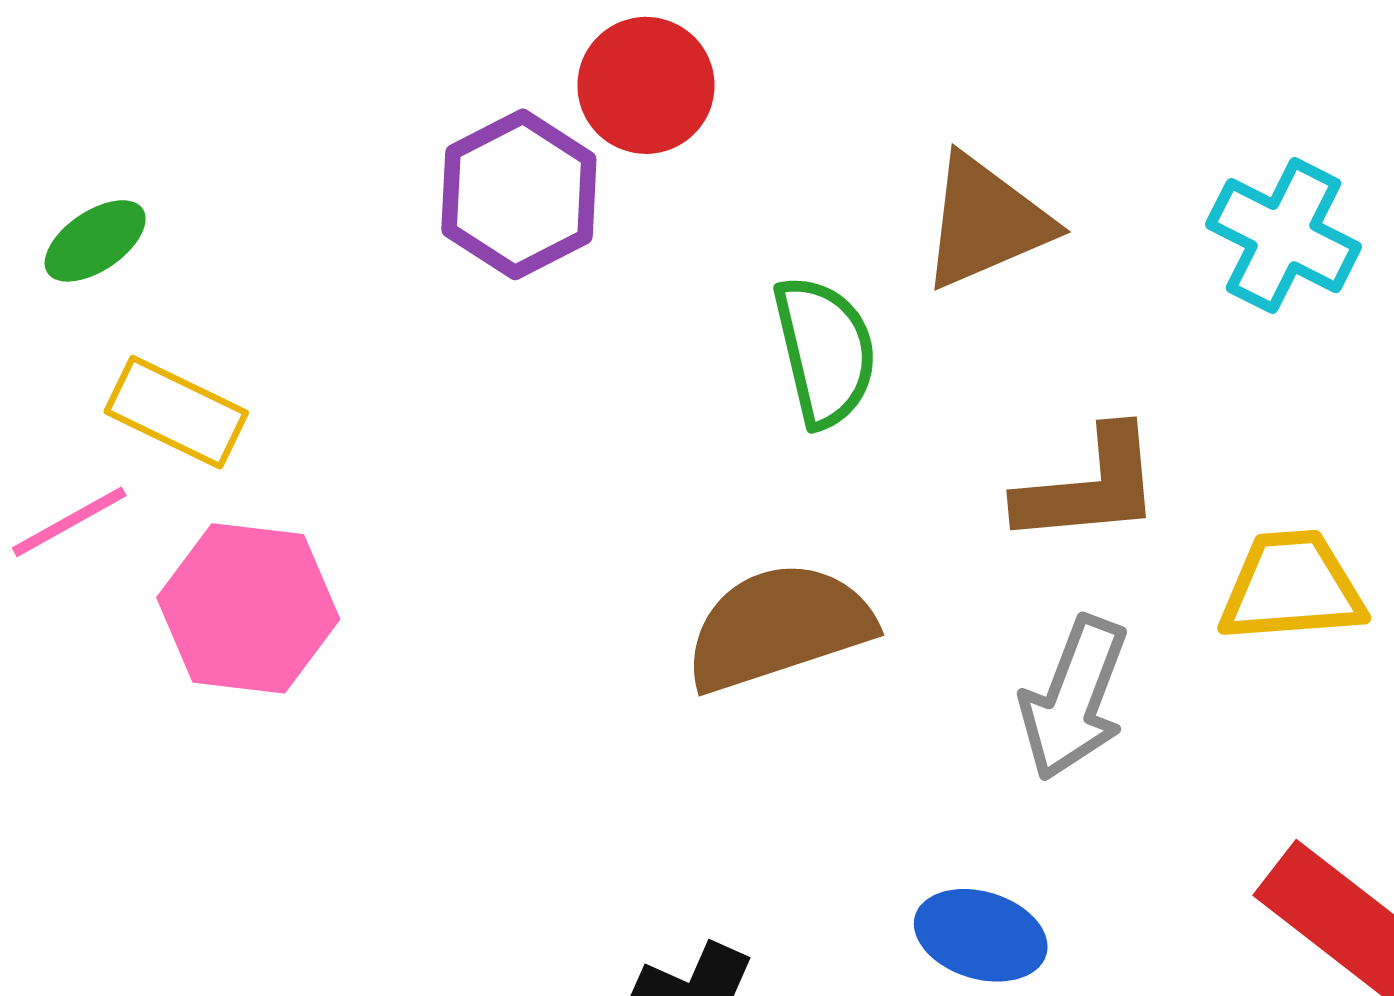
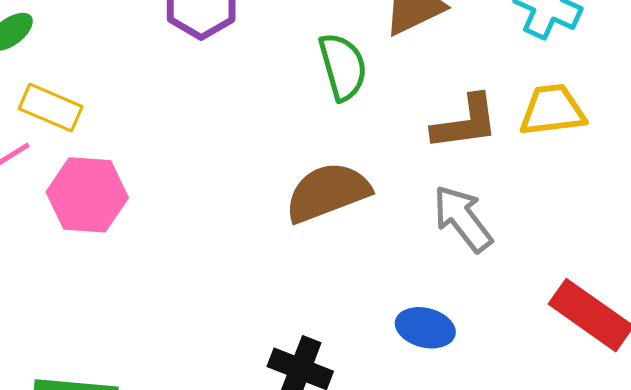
yellow trapezoid: (1292, 587) -> (552, 110), moved
gray arrow: (1074, 698) -> (463, 219), turned 124

